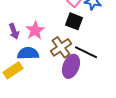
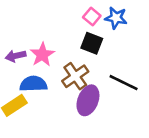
purple arrow: (14, 31) -> (16, 56), turned 98
black line: (86, 52) -> (124, 83), moved

